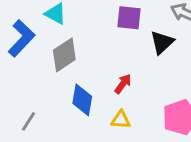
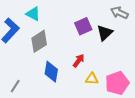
purple square: (129, 18) -> (83, 26), moved, turned -30
yellow triangle: (121, 120) -> (92, 79), moved

